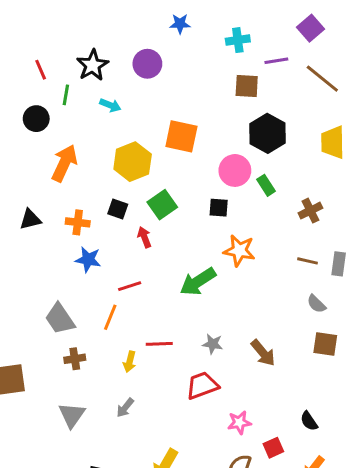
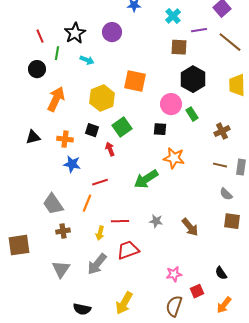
cyan cross: (238, 40) -> (173, 16), turned -35
red trapezoid: (202, 385) -> (128, 250), moved
gray arrow: (125, 408) -> (97, 264), size x1.6

